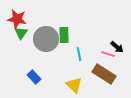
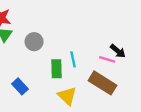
green rectangle: (64, 35) -> (56, 69), moved
gray circle: (46, 39) -> (34, 42), size x0.6

